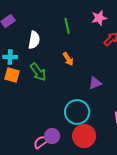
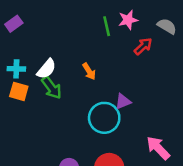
green line: (67, 26) -> (107, 26), moved
white semicircle: (34, 40) -> (46, 69), moved, turned 30
cyan circle: (77, 112) -> (104, 118), moved

